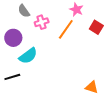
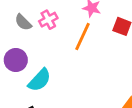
pink cross: (42, 22) -> (48, 20), moved

